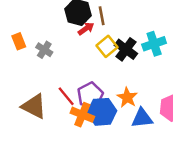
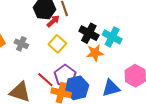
cyan cross: (154, 44) -> (112, 37), moved, turned -36
yellow square: (107, 46) -> (57, 44), moved
orange star: (127, 97) -> (95, 53), moved, turned -30

